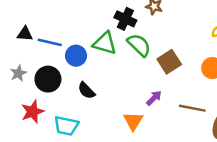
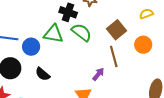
brown square: (169, 62) -> (116, 30), moved
brown line: (192, 108) -> (114, 57), moved, turned 70

